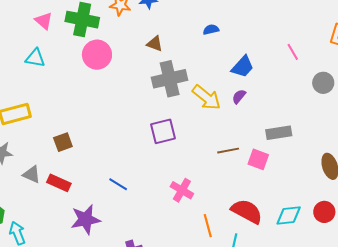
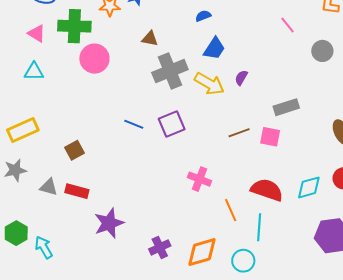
blue trapezoid: (243, 67) -> (214, 49), moved
blue line: (118, 184) -> (134, 124), moved

